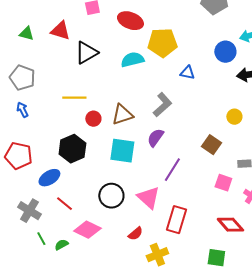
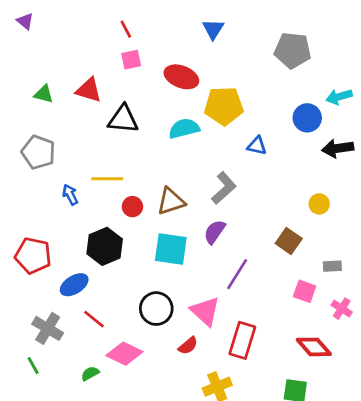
black triangle: (86, 53) -> (123, 119), turned 35
blue arrow: (22, 110) -> (70, 195), moved
red semicircle: (135, 234) -> (188, 346), moved
green line: (41, 239) -> (33, 366), moved

